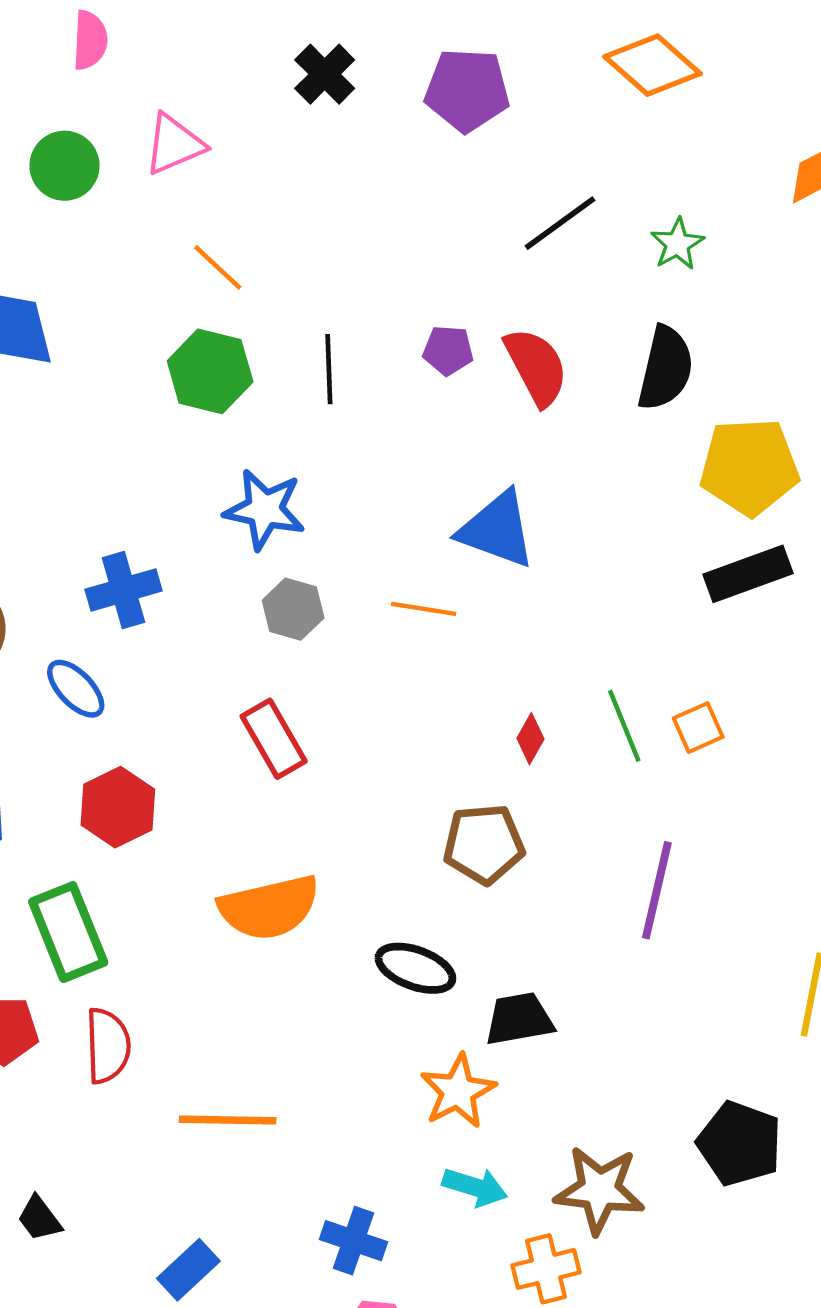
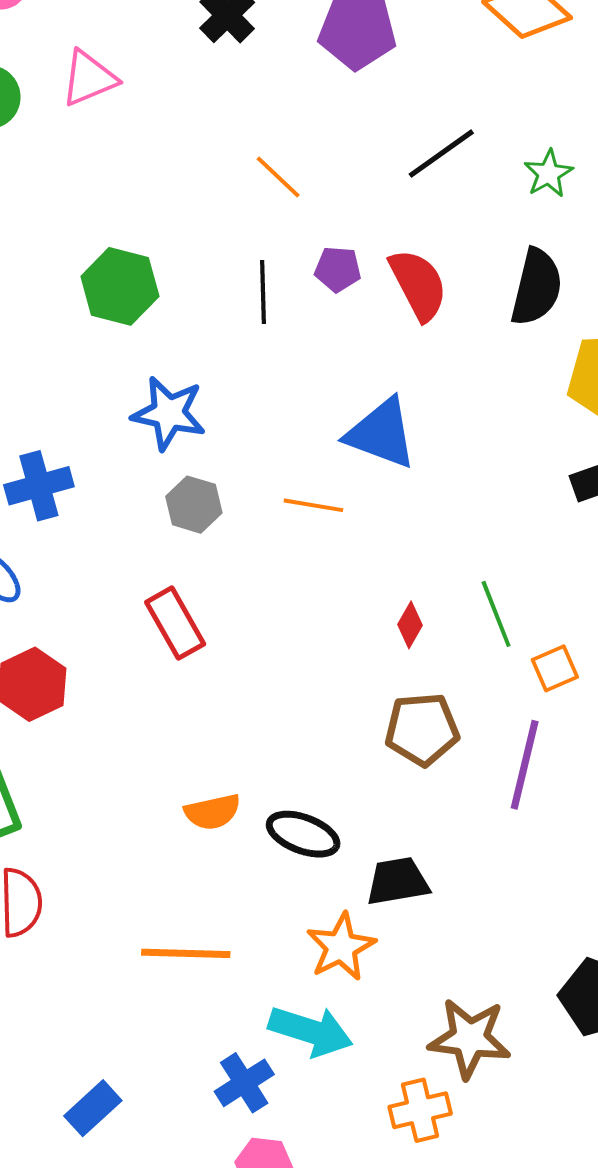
orange line: (218, 267) -> (278, 177), moved
black line: (329, 369) -> (263, 292), moved
orange square: (698, 728) -> (555, 668), moved
brown pentagon: (484, 844) -> (422, 729), moved
orange semicircle: (269, 907) -> (212, 812), moved, size x0.6
orange line: (228, 1120) -> (186, 953), moved
cyan arrow: (475, 1187) -> (311, 1031), moved, size x1.4
blue cross: (353, 1241) -> (244, 1083), turned 38

